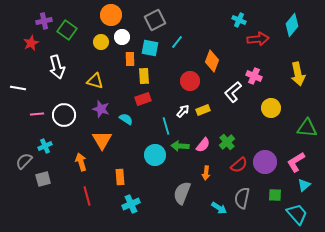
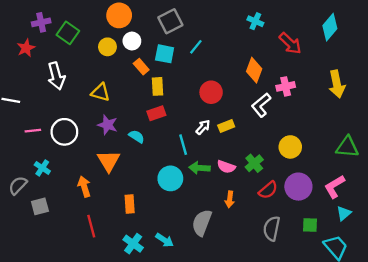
cyan cross: (239, 20) -> (255, 21), moved
red arrow: (258, 39) -> (290, 43), turned 50
orange rectangle: (130, 59) -> (141, 67), turned -40
orange diamond: (212, 61) -> (254, 70), moved
pink cross: (254, 76) -> (286, 86), turned -35
yellow circle: (271, 108) -> (290, 147), moved
pink semicircle: (203, 145) -> (226, 167), turned 70
cyan cross: (45, 146) -> (42, 168), turned -32
cyan cross: (131, 204) -> (133, 244), moved, turned -30
cyan arrow: (219, 208) -> (165, 240), moved

